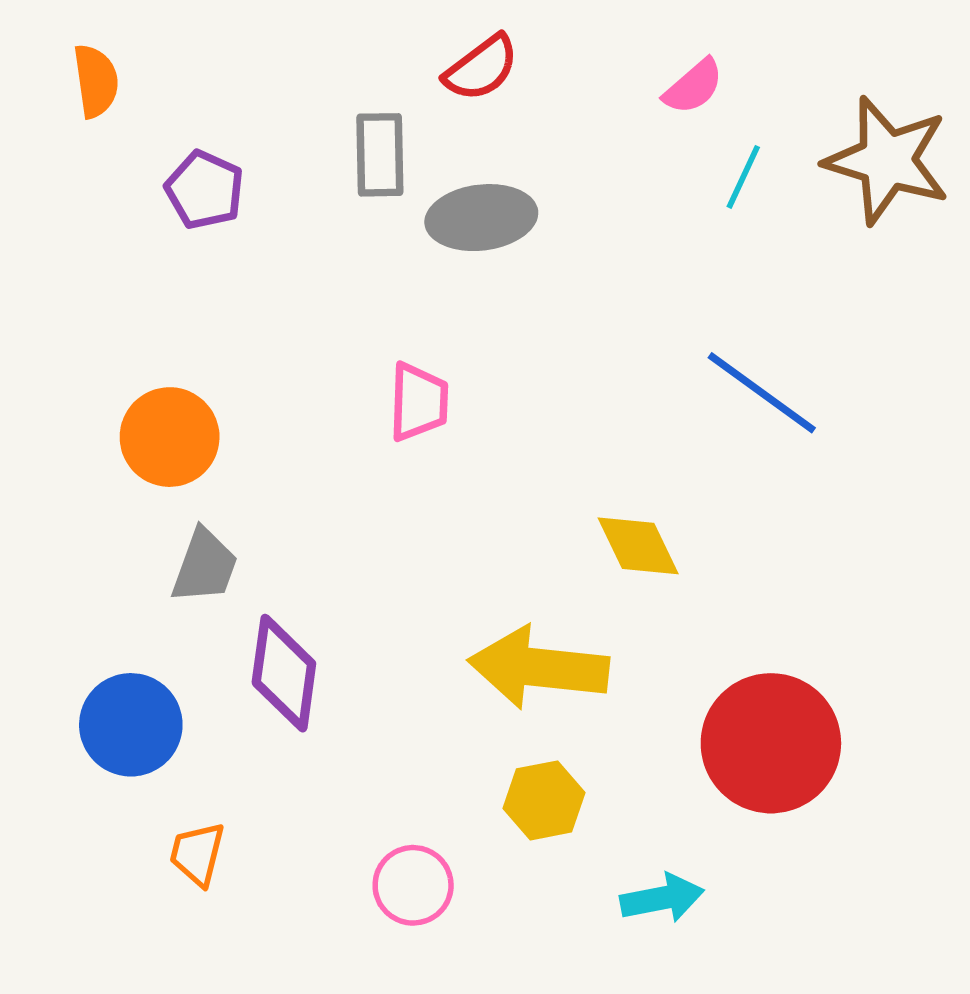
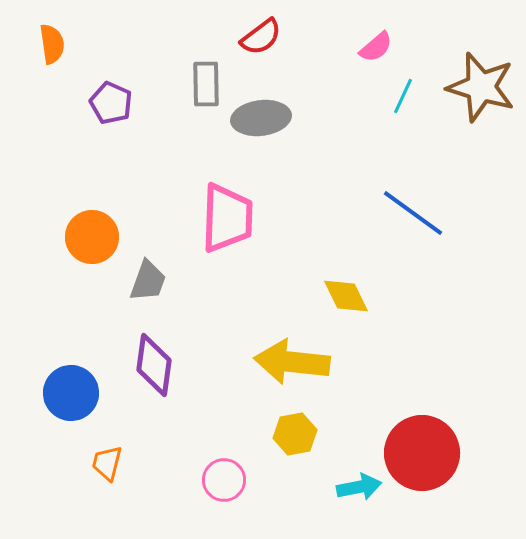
pink trapezoid: (419, 402) -> (227, 218), size x1.6
gray trapezoid: (205, 566) -> (148, 281), moved
red circle: (771, 743) -> (422, 453), moved

